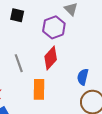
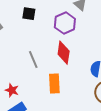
red diamond: (51, 58) -> (64, 53), turned -30

